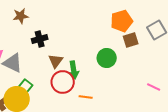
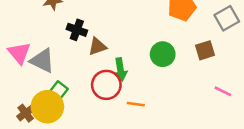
black cross: (40, 39) -> (77, 30), turned 35
brown square: (131, 40) -> (205, 50), moved
brown triangle: (56, 61) -> (97, 46), moved, turned 35

